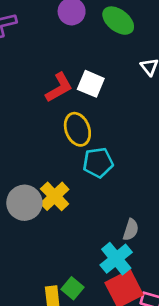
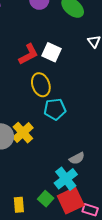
gray semicircle: (131, 230) -> (77, 158), turned 42
green square: (72, 288) -> (46, 199), moved

